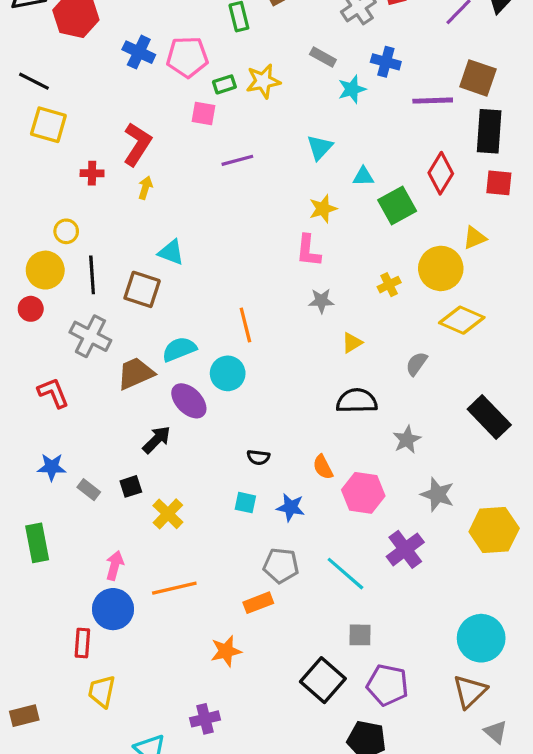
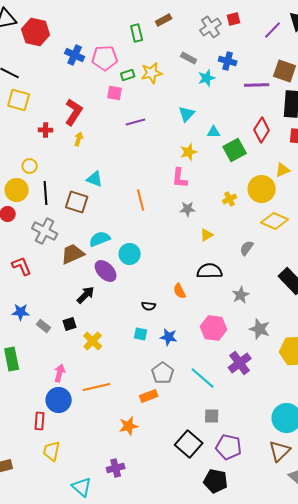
orange line: (245, 325) -> (141, 200), moved
orange semicircle: (323, 467) -> (180, 291), moved
gray pentagon: (281, 566) -> (163, 373), turned 30

